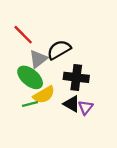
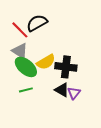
black semicircle: (59, 50) -> (37, 23), moved
gray triangle: (38, 59) -> (20, 51), moved, turned -48
yellow semicircle: (44, 95) -> (46, 62), moved

